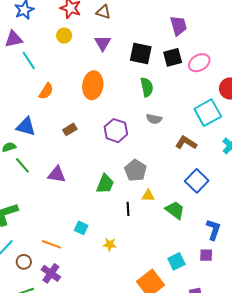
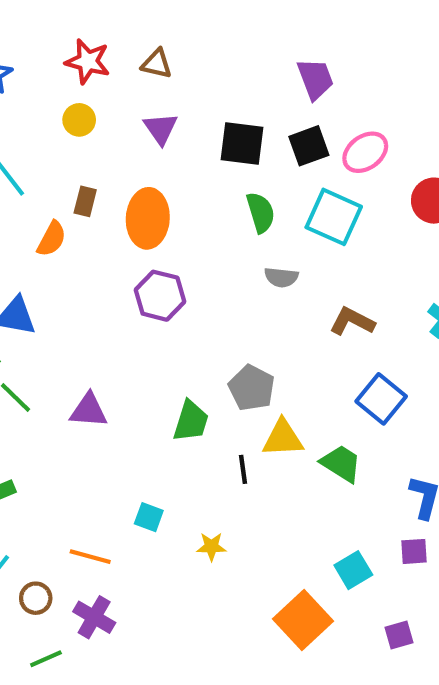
cyan square: (208, 113) -> (334, 217), moved, turned -32
brown rectangle: (70, 129) -> (85, 201), moved, turned -40
purple hexagon: (116, 131) -> (160, 296), moved
yellow triangle: (148, 196) -> (283, 438), size x1.5

